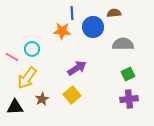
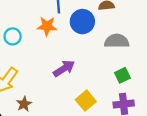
cyan circle: (32, 49) -> (13, 36), moved
yellow square: (72, 95) -> (86, 101), moved

